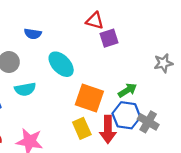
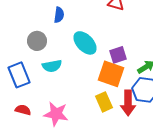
blue semicircle: (33, 34) -> (59, 15), turned -91
purple square: (109, 38) -> (118, 55), moved

